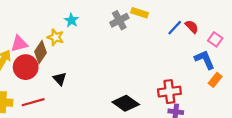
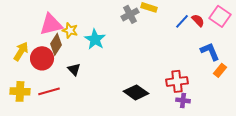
cyan star: (71, 20) -> (95, 39), moved, size x1.5
pink square: (215, 39) -> (220, 16), moved, size x1.5
pink triangle: (19, 44) -> (51, 24), moved, size x1.4

